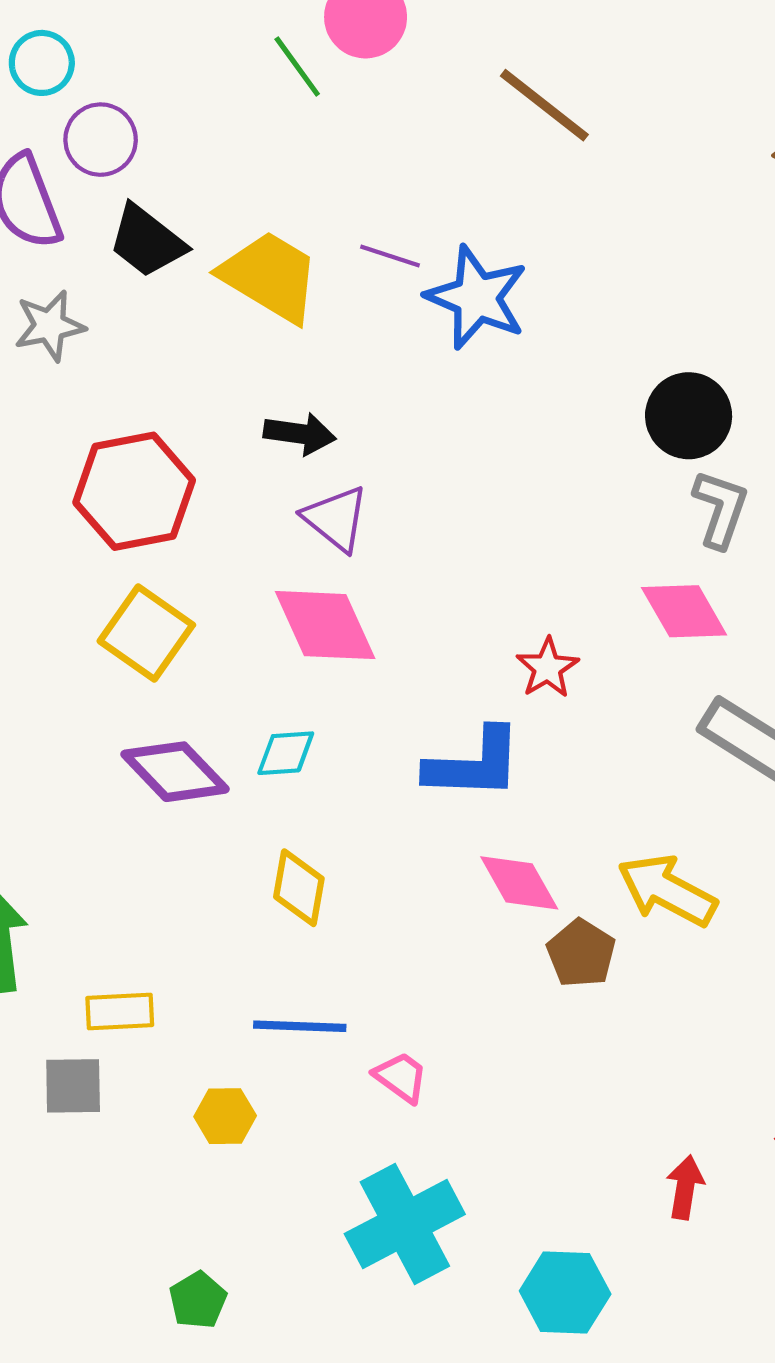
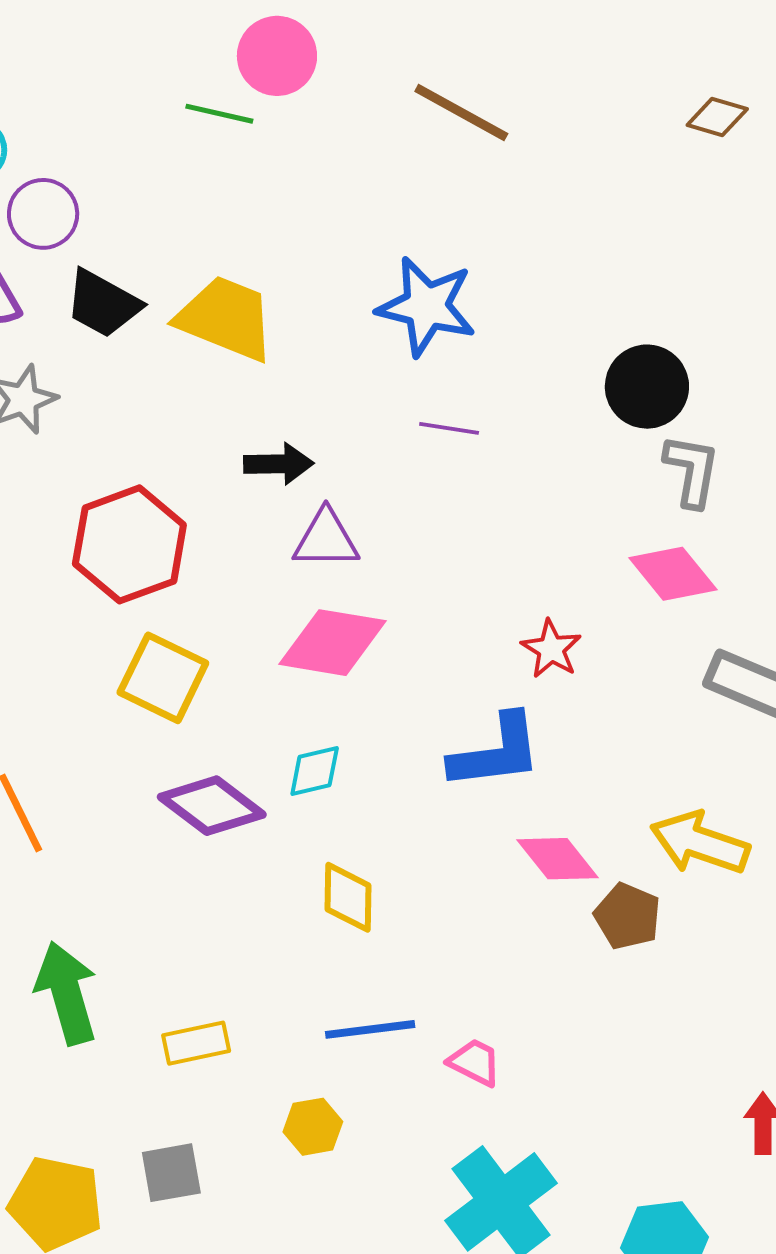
green line: (297, 67) -> (219, 114), turned -32
purple line: (390, 256) -> (449, 428), moved
purple triangle: (336, 519) -> (326, 539), turned -30
pink diamond: (325, 625) -> (332, 643), turned -47
gray square: (73, 1086) -> (171, 1173), moved

